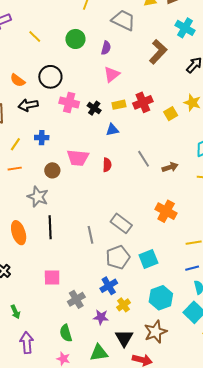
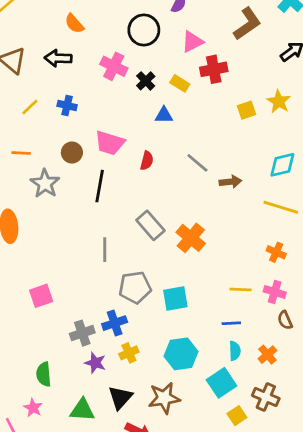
pink triangle: (112, 74) -> (192, 42), moved
black circle: (50, 77) -> (144, 30), moved
orange semicircle: (18, 80) -> (74, 24), moved
red cross: (143, 102) -> (214, 69), moved
yellow rectangle: (119, 105) -> (180, 83), turned 32
gray line: (144, 159) -> (197, 163), turned -30
orange line: (15, 169) -> (21, 153), moved
orange cross: (166, 211) -> (191, 238), moved
gray rectangle: (121, 223) -> (150, 225), moved
black line: (50, 227) -> (100, 186), moved
pink square: (52, 277) -> (41, 296), turned -30
gray cross: (76, 299) -> (82, 333), moved

